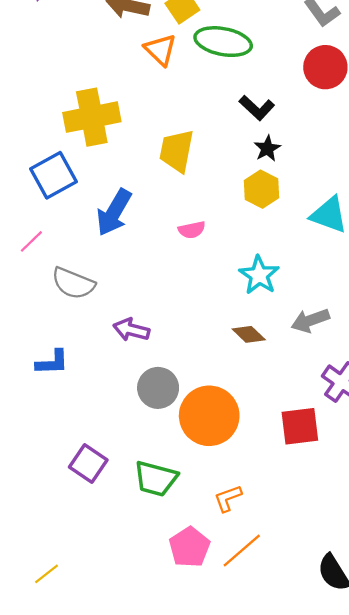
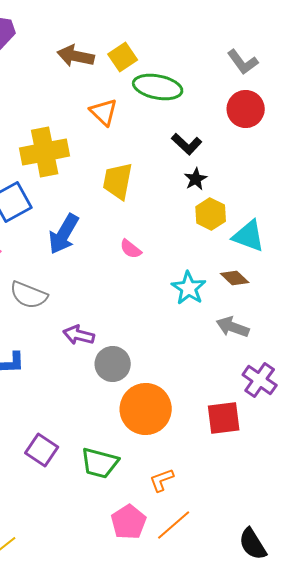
orange triangle: (160, 50) -> (104, 112), moved
yellow hexagon: (261, 189) -> (211, 214), moved
pink semicircle: (192, 230) -> (131, 249), turned 50
gray arrow: (310, 320) -> (233, 327), turned 40
brown diamond: (249, 334) -> (235, 278), moved
gray circle: (158, 388) -> (113, 364), moved

